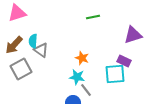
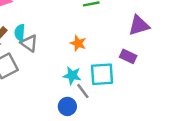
orange star: (82, 58) -> (78, 43), moved
cyan square: (115, 74) -> (102, 74), moved

